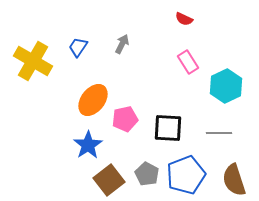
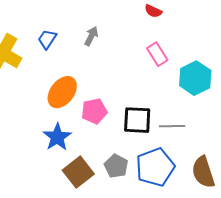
gray line: (219, 133) -> (172, 126), moved

